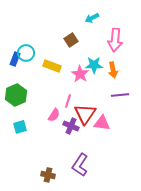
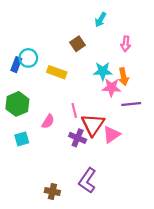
cyan arrow: (92, 18) -> (101, 20), turned -32
pink arrow: (115, 40) -> (126, 44), size x0.6
pink star: (80, 74) -> (111, 88), moved, turned -30
pink line: (68, 101) -> (74, 111), turned -32
pink semicircle: (54, 115) -> (48, 121), moved
pink triangle: (102, 123) -> (111, 135), turned -42

